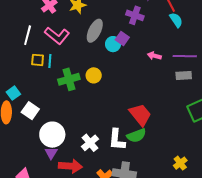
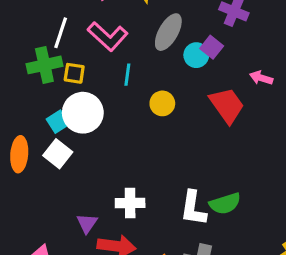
cyan line: (50, 61) -> (127, 75), moved
green cross: (69, 79) -> (44, 65), moved
cyan square: (13, 93) -> (58, 122), moved
red trapezoid: (140, 115) -> (227, 105), moved
white circle: (52, 135) -> (83, 113), moved
white cross: (90, 143) -> (130, 203), moved, turned 36

